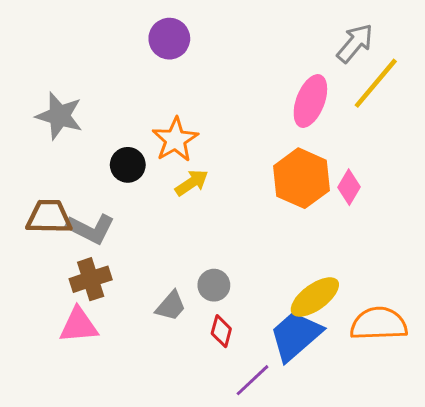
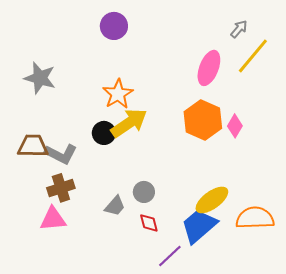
gray arrow: (355, 43) -> (239, 29), size x0.7
black circle: (128, 165) -> (104, 133), moved
yellow arrow: (192, 183) -> (129, 123), size x1.6
red diamond: (221, 331) -> (149, 223), turned -30

